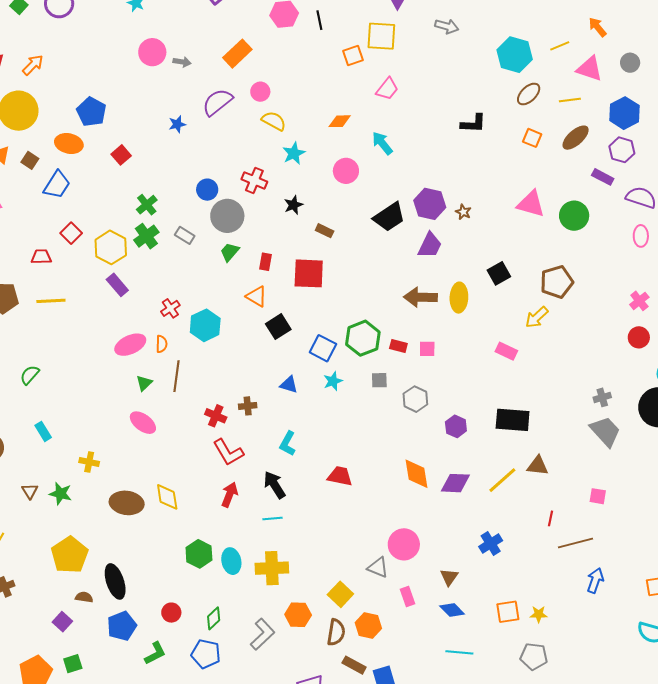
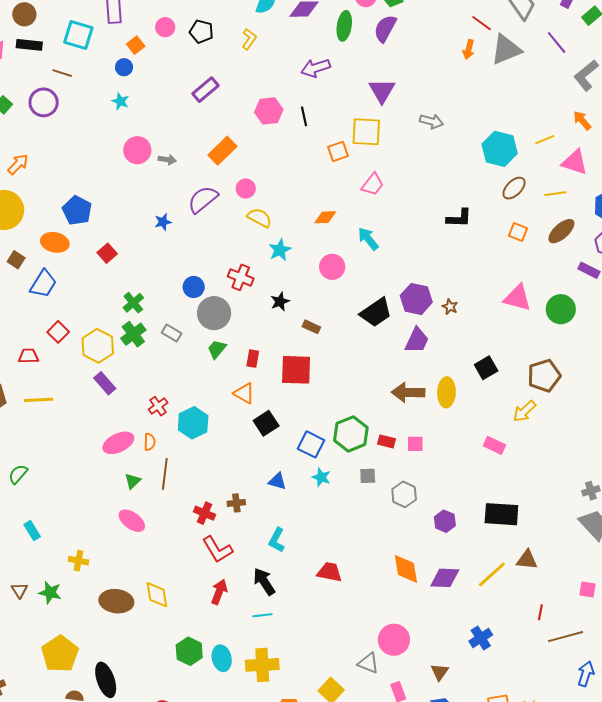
cyan star: (333, 381) -> (321, 477), turned -30

